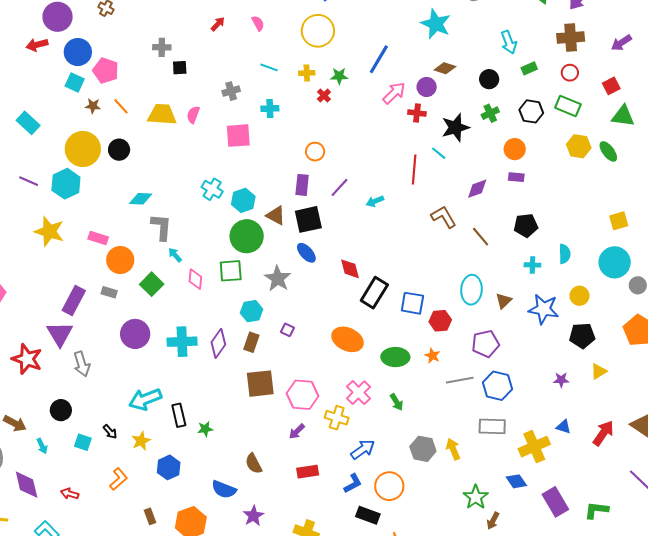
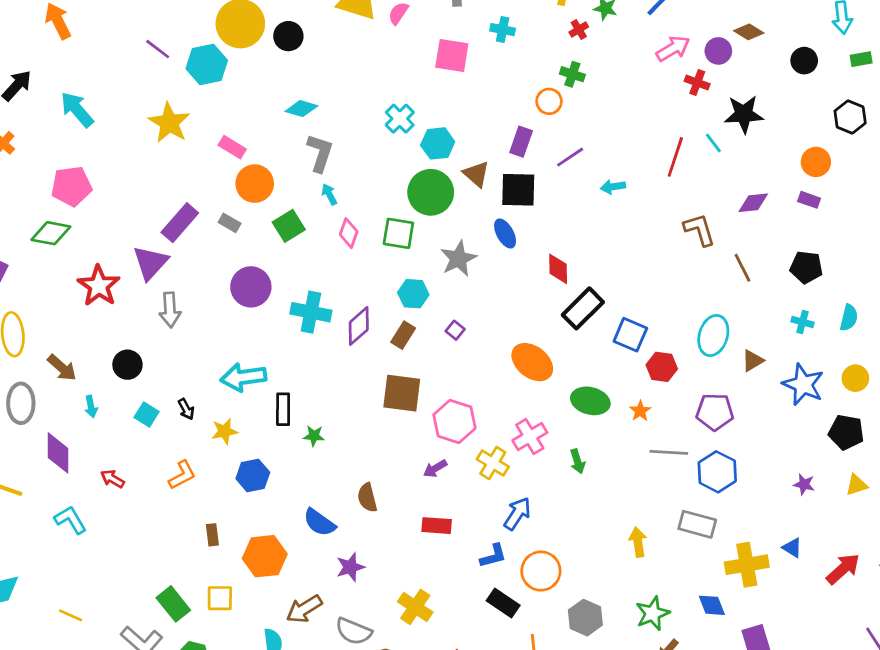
green cross: (490, 113) -> (572, 74), moved, turned 30
blue arrow: (363, 449) -> (517, 514), turned -35
gray hexagon: (423, 449) -> (585, 618), moved

